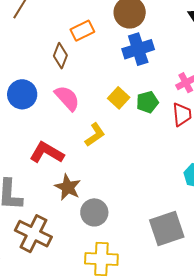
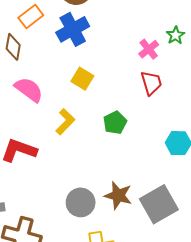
blue cross: (138, 49) -> (73, 29), moved
green pentagon: (147, 102) -> (115, 123), moved
brown star: (68, 187) -> (118, 195), moved

